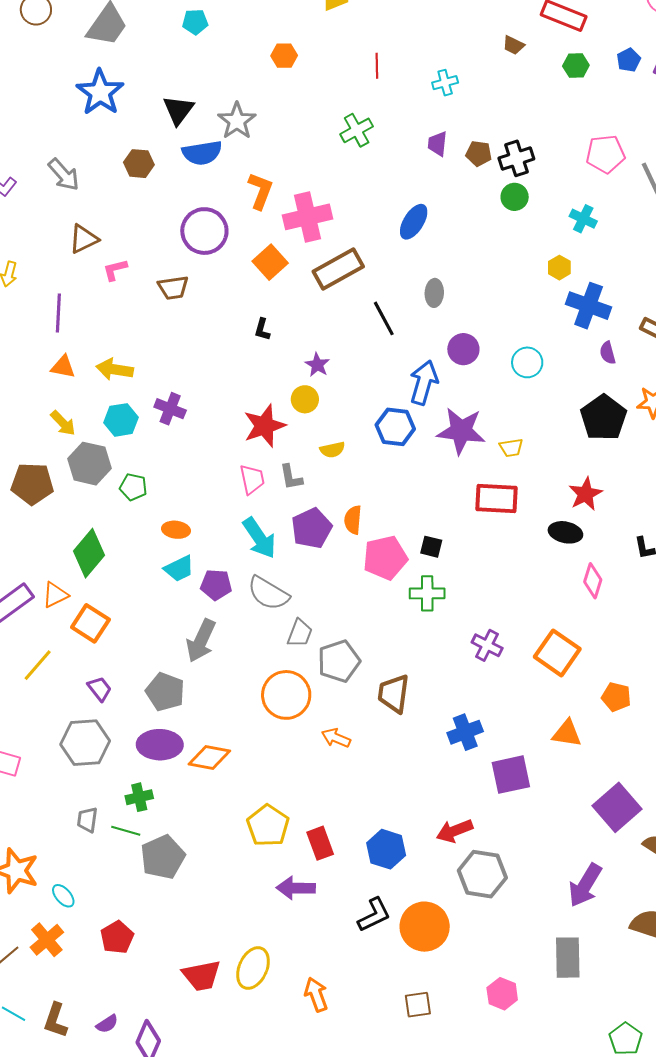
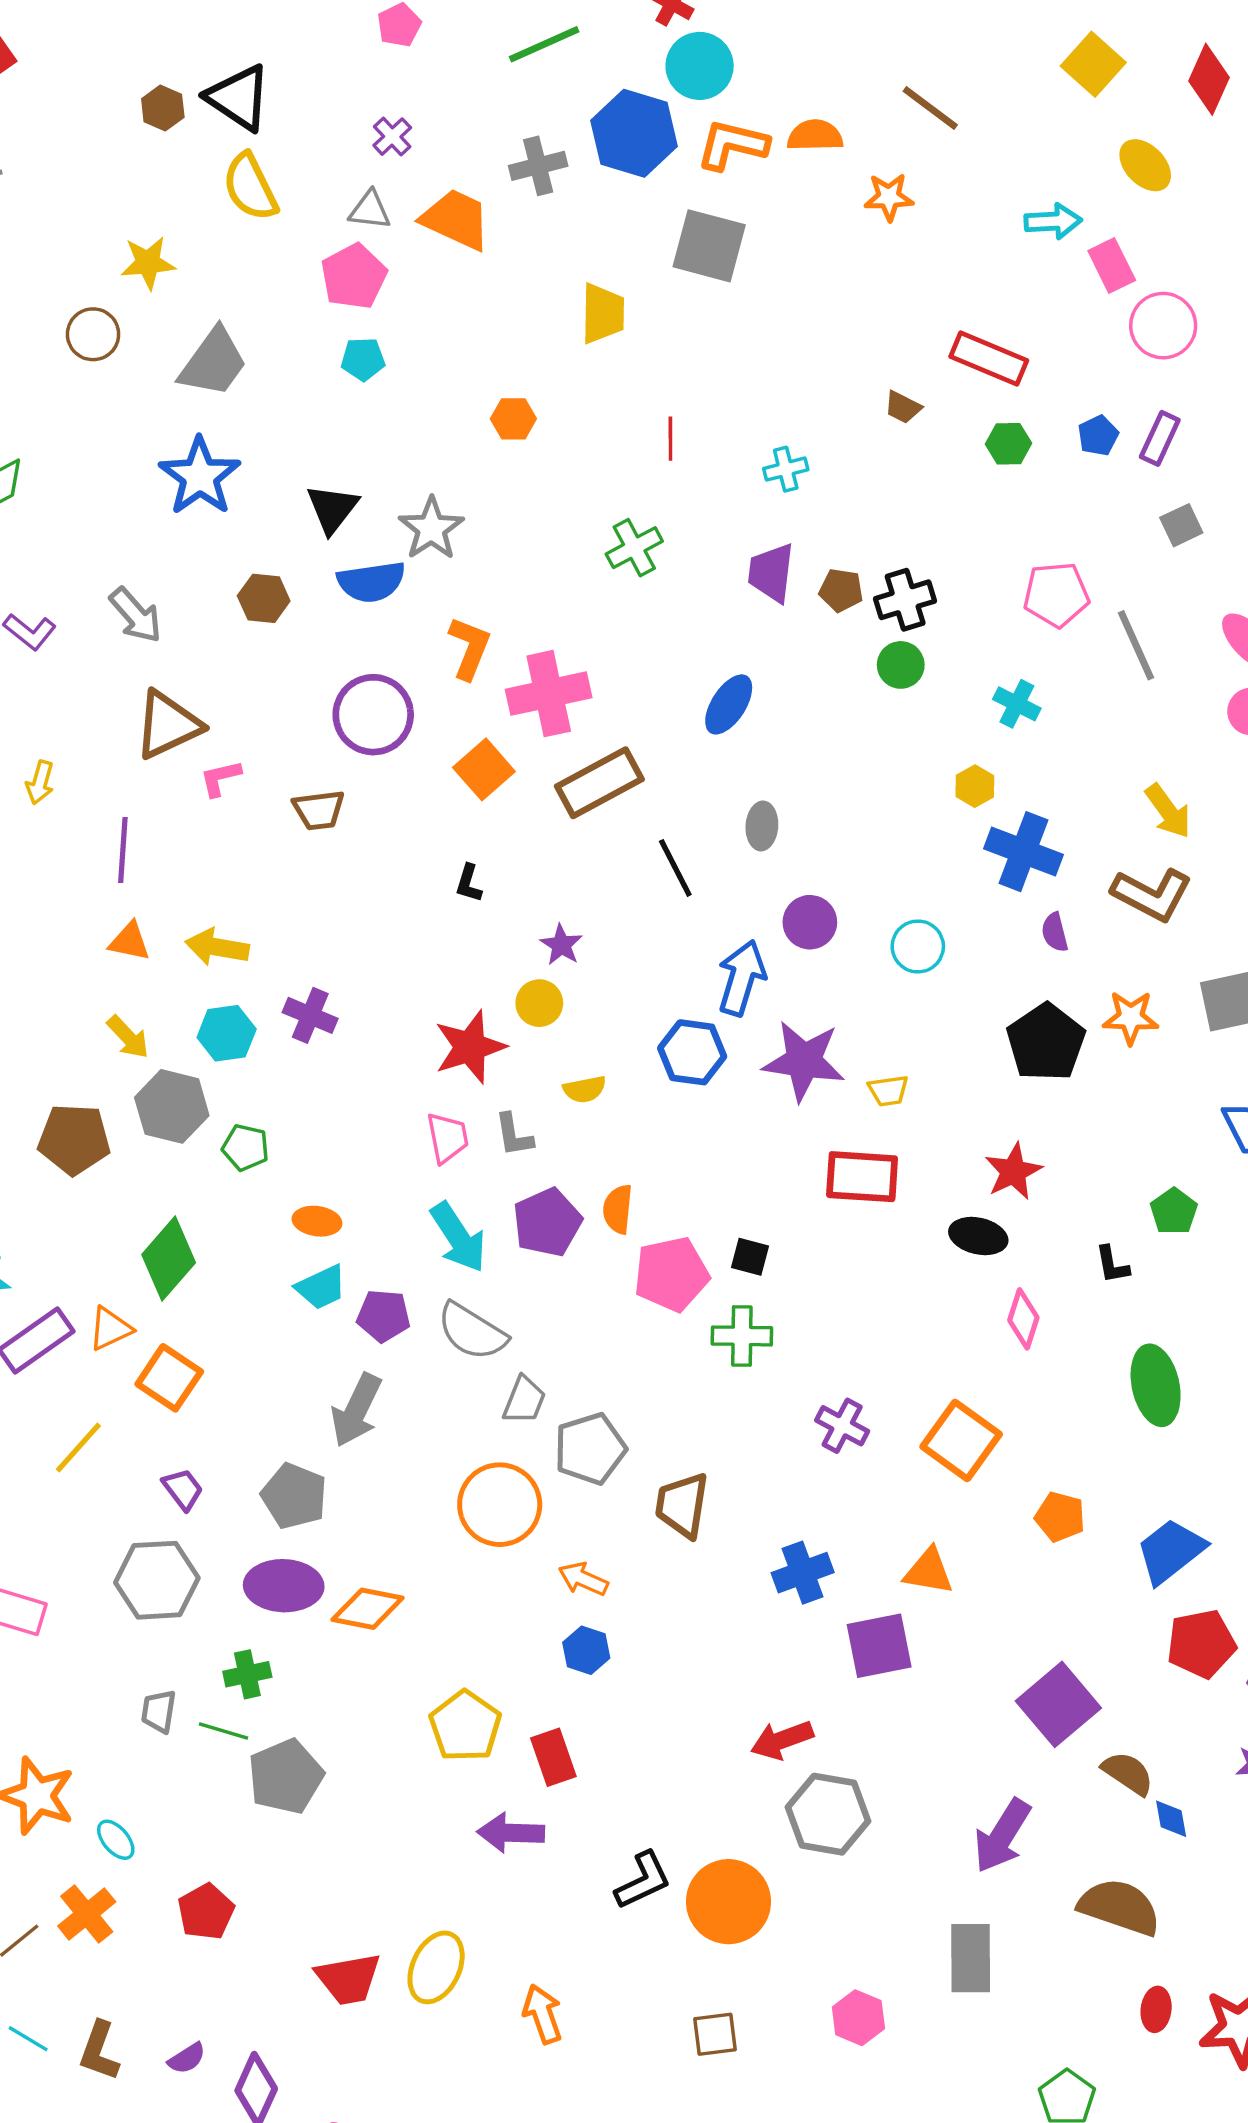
purple trapezoid: (437, 144) -> (771, 573), size x1.4
brown triangle: (84, 239) -> (168, 725), size x1.4
orange triangle: (567, 733) -> (929, 1571), moved
blue hexagon: (386, 849) -> (586, 1650), moved, size x0.7

